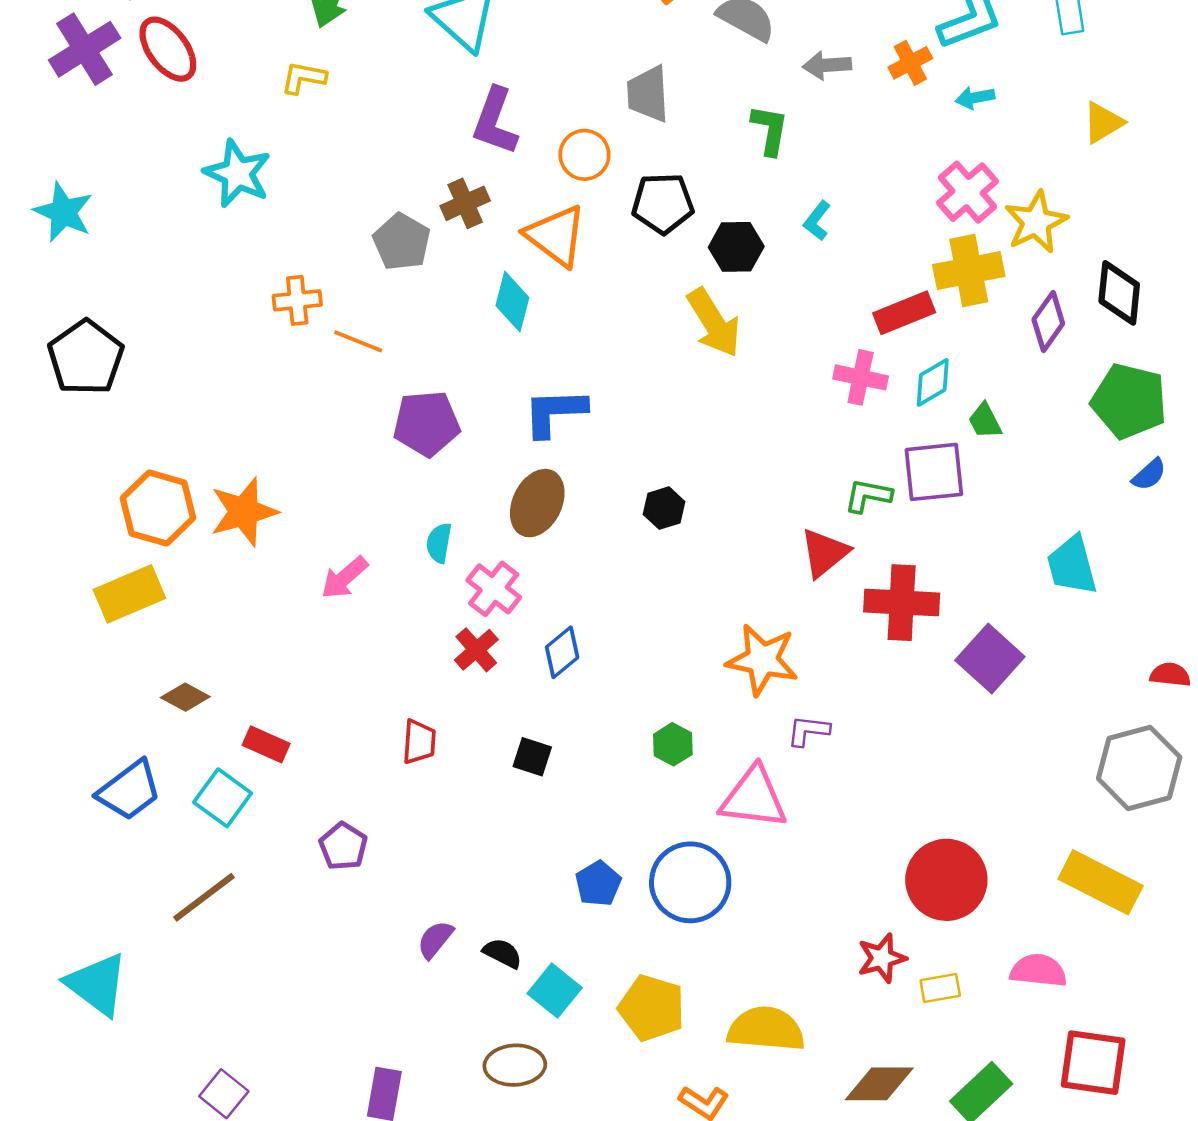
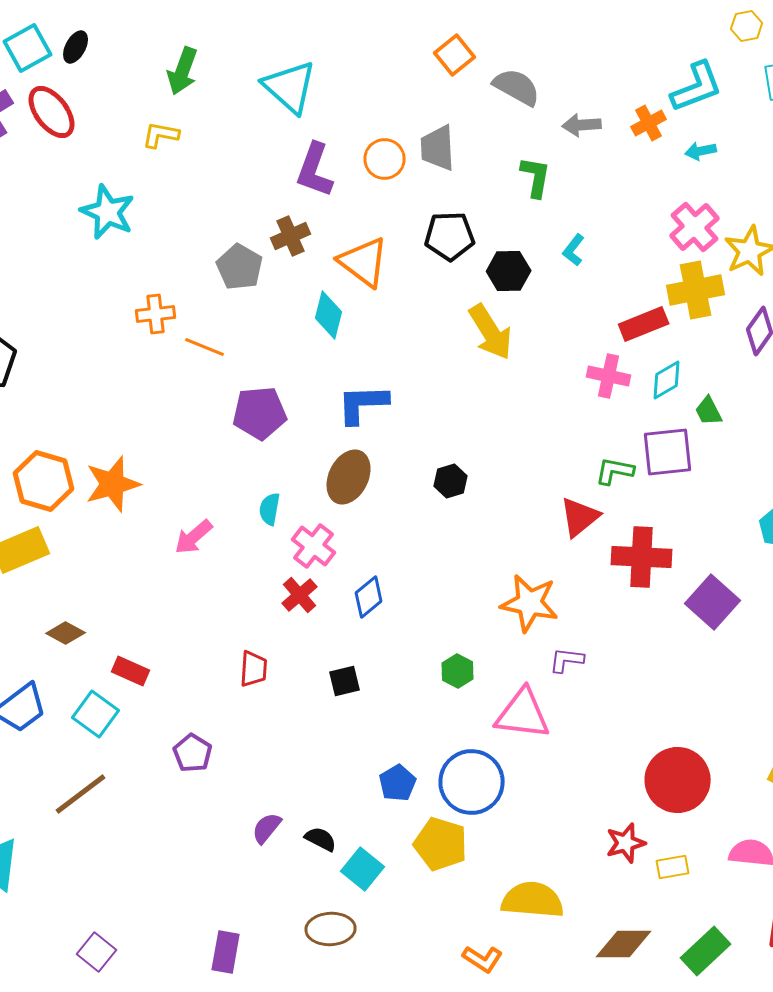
orange circle: (584, 155) -> (385, 159), moved
black square: (532, 757) -> (345, 681), turned -32
yellow pentagon: (652, 1008) -> (441, 844), moved

